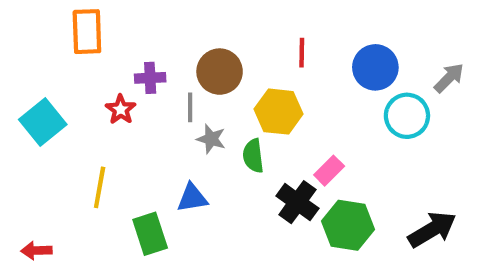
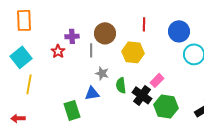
orange rectangle: (87, 32) -> (24, 20), moved
gray star: (211, 139) -> (102, 73), moved
green semicircle: (253, 156) -> (121, 85), moved
yellow line: (100, 187) -> (29, 84), moved

